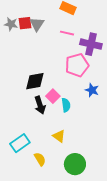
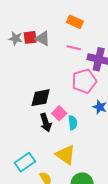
gray triangle: (37, 24) -> (43, 38), turned -35
yellow triangle: (59, 136) -> (65, 155), size x1.5

